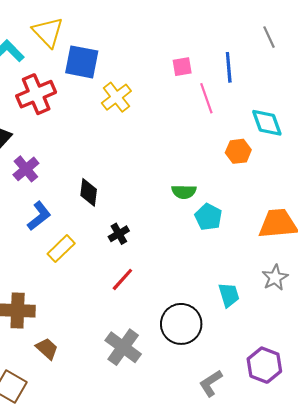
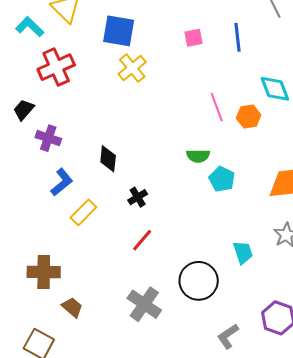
blue square: (82, 62) -> (119, 31), moved
pink line: (206, 98) -> (217, 107), moved
purple cross: (26, 169) -> (48, 138), turned -30

